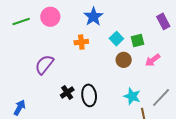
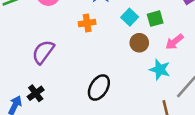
black cross: (67, 93) -> (36, 93), moved
black ellipse: (89, 95) -> (99, 88), turned 40
cyan star: (132, 96) -> (160, 70), moved

